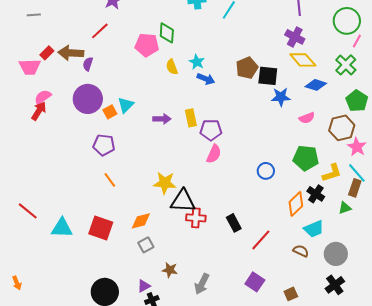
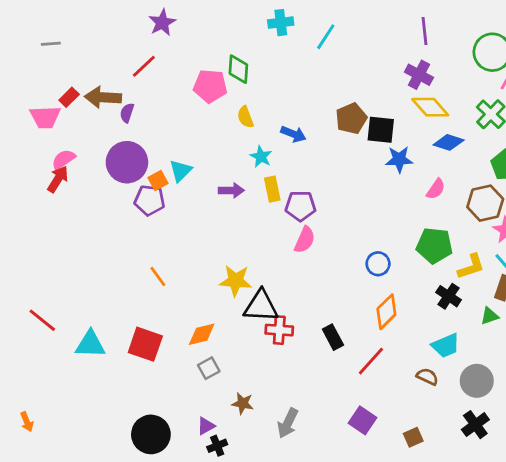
cyan star: (197, 62) -> (261, 157), moved
pink semicircle: (307, 118) -> (436, 189), turned -35
purple pentagon: (104, 145) -> (150, 200), moved
orange diamond: (296, 204) -> (386, 312), moved

